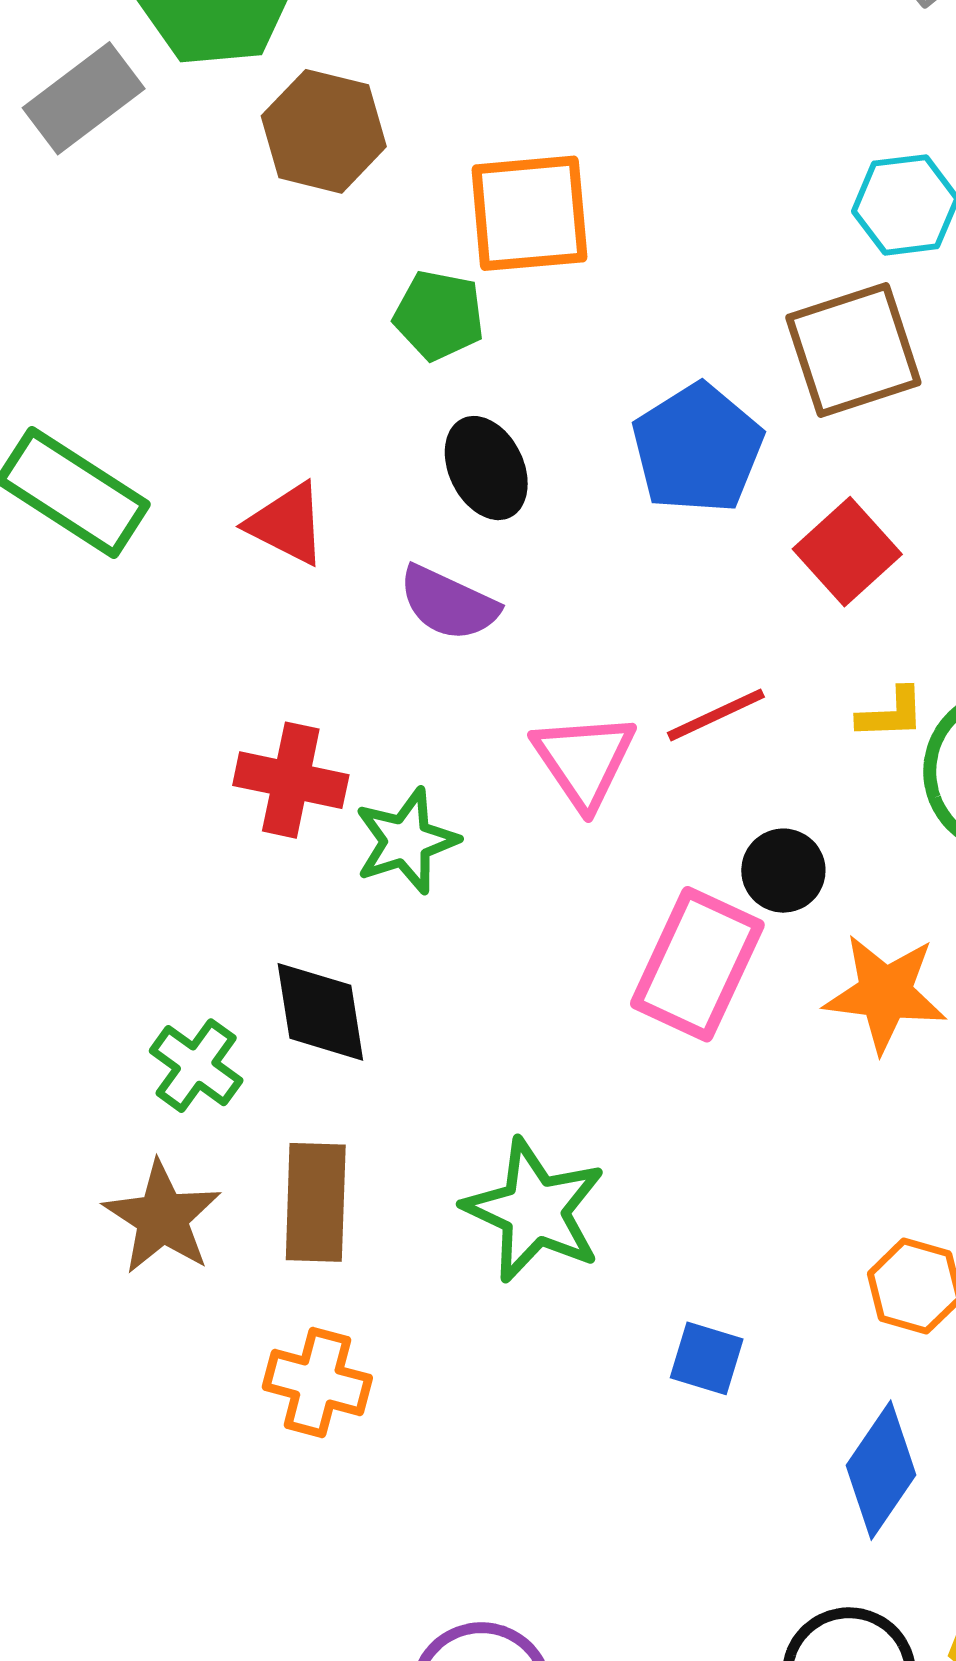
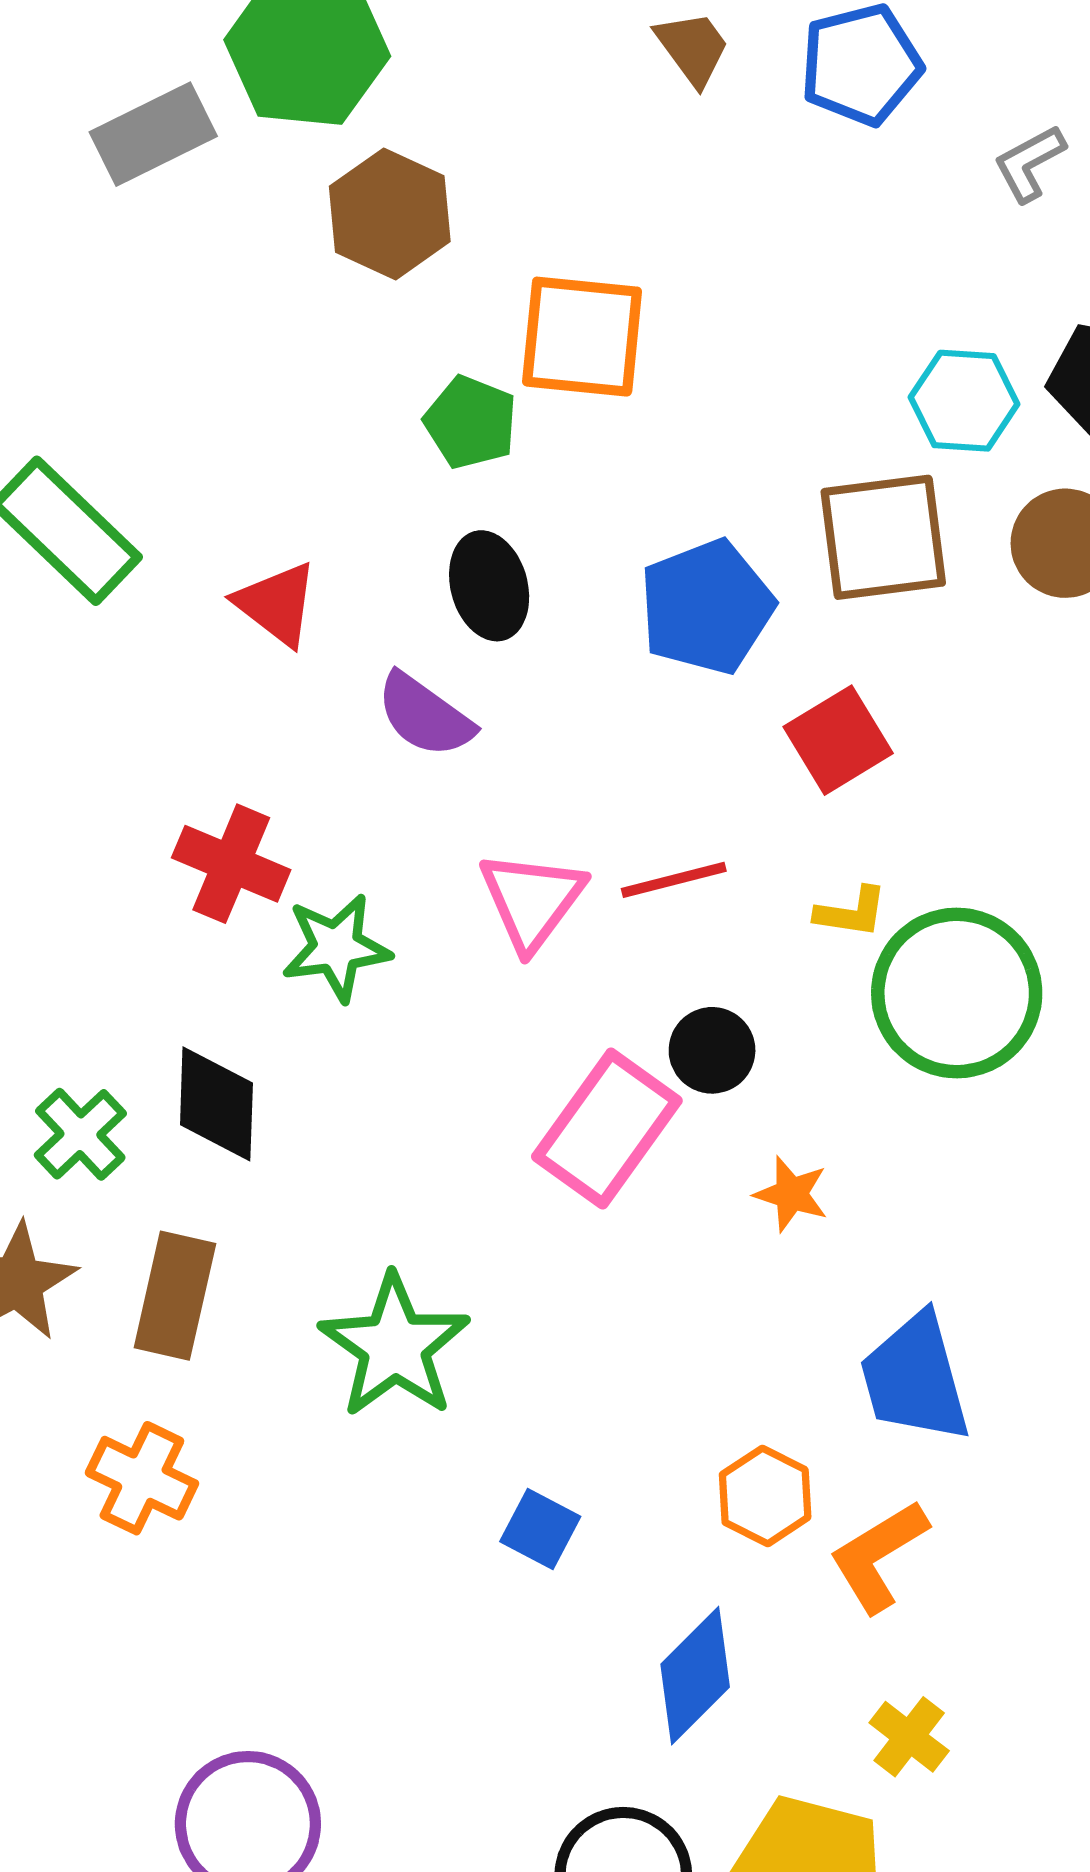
orange star: (885, 993) -> (791, 1194), size x0.6

